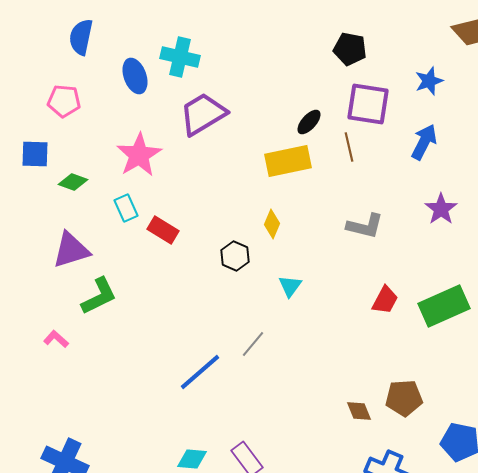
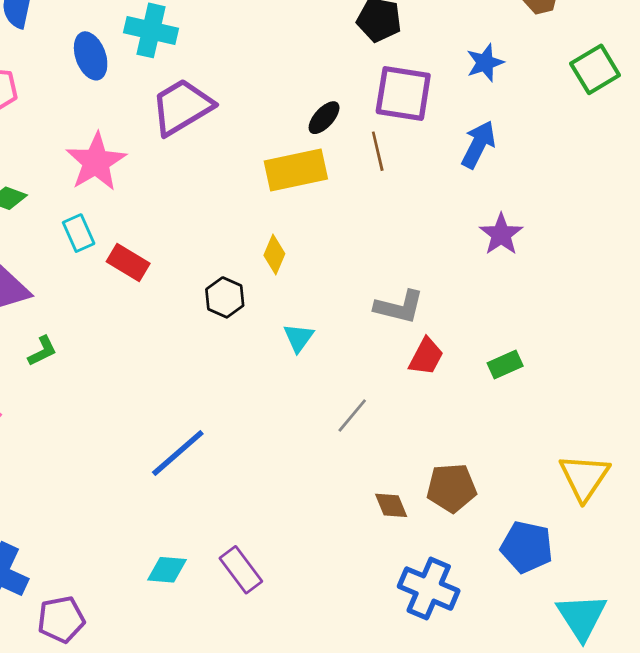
gray L-shape: (365, 226) -> (399, 307), moved
green L-shape: (99, 296) -> (42, 351), size x0.6
green rectangle: (444, 306) -> (505, 364), size x0.5
gray line: (253, 344) -> (352, 415), moved

